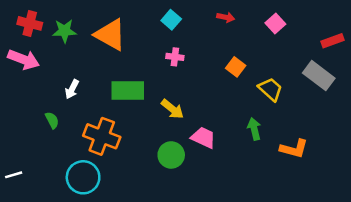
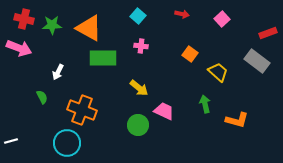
green rectangle: (128, 90) -> (103, 58), moved

